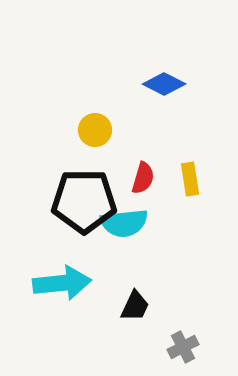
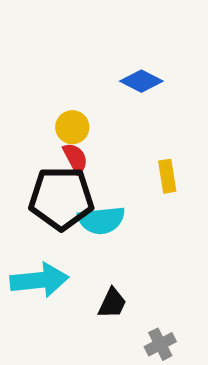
red semicircle: (143, 178) -> (75, 158), moved, turned -44

